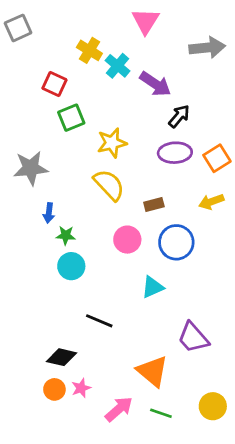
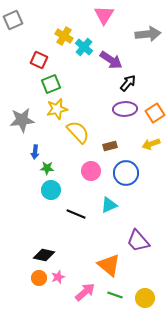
yellow star: (112, 143) -> (57, 109), moved
black line: (99, 321) -> (76, 214), moved
yellow circle: (213, 406) -> (145, 298), moved

